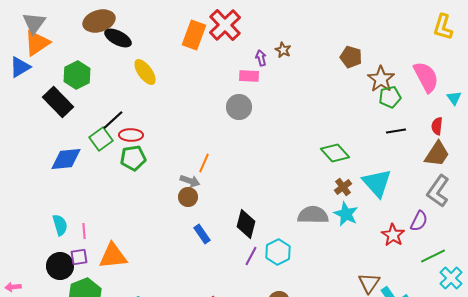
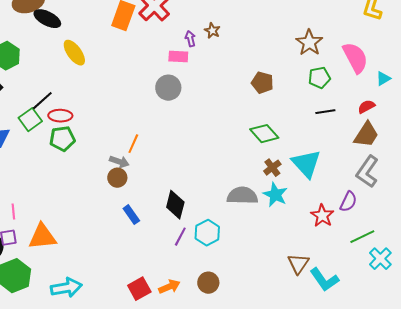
brown pentagon: (351, 57) -> (262, 83), moved
brown star: (381, 79) -> (309, 43), moved
cyan triangle: (454, 98) -> (383, 79), turned 35
red semicircle: (437, 126) -> (366, 107), turned 54

